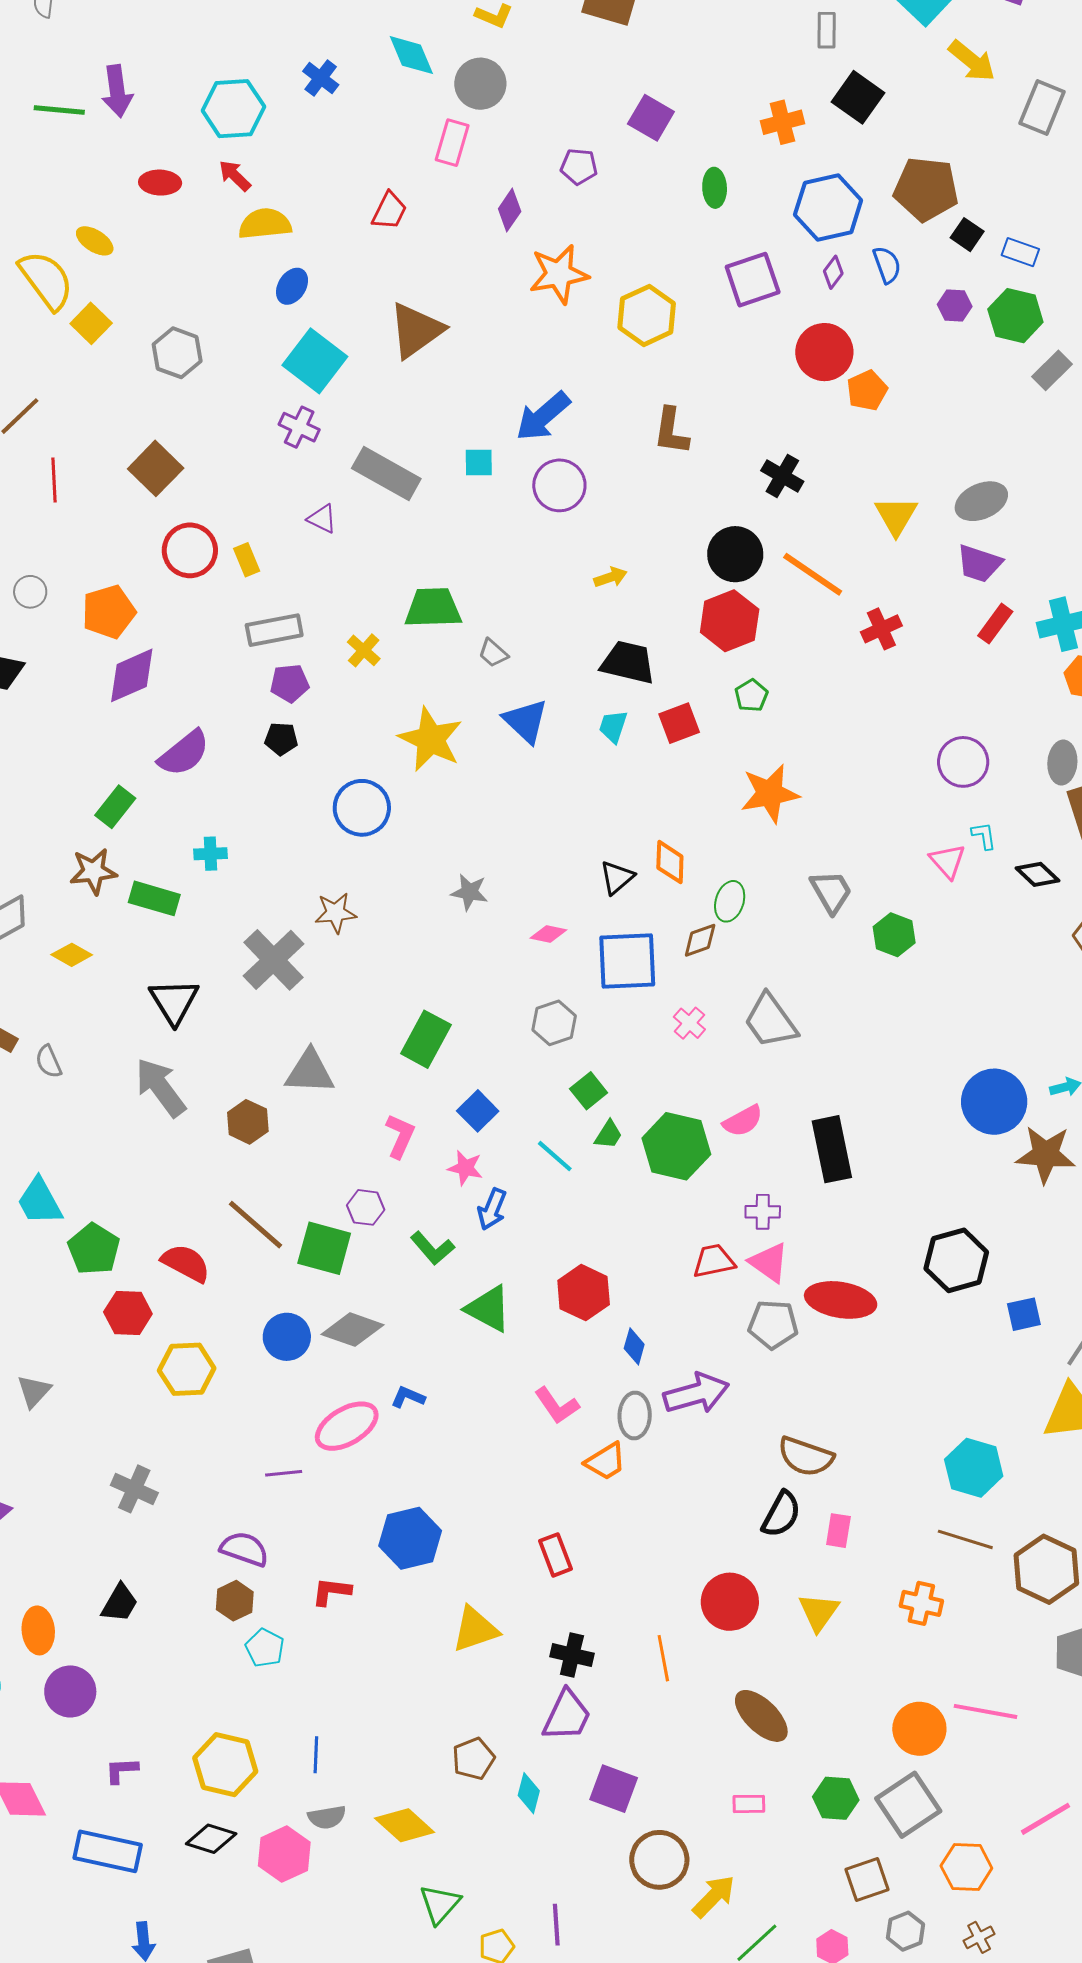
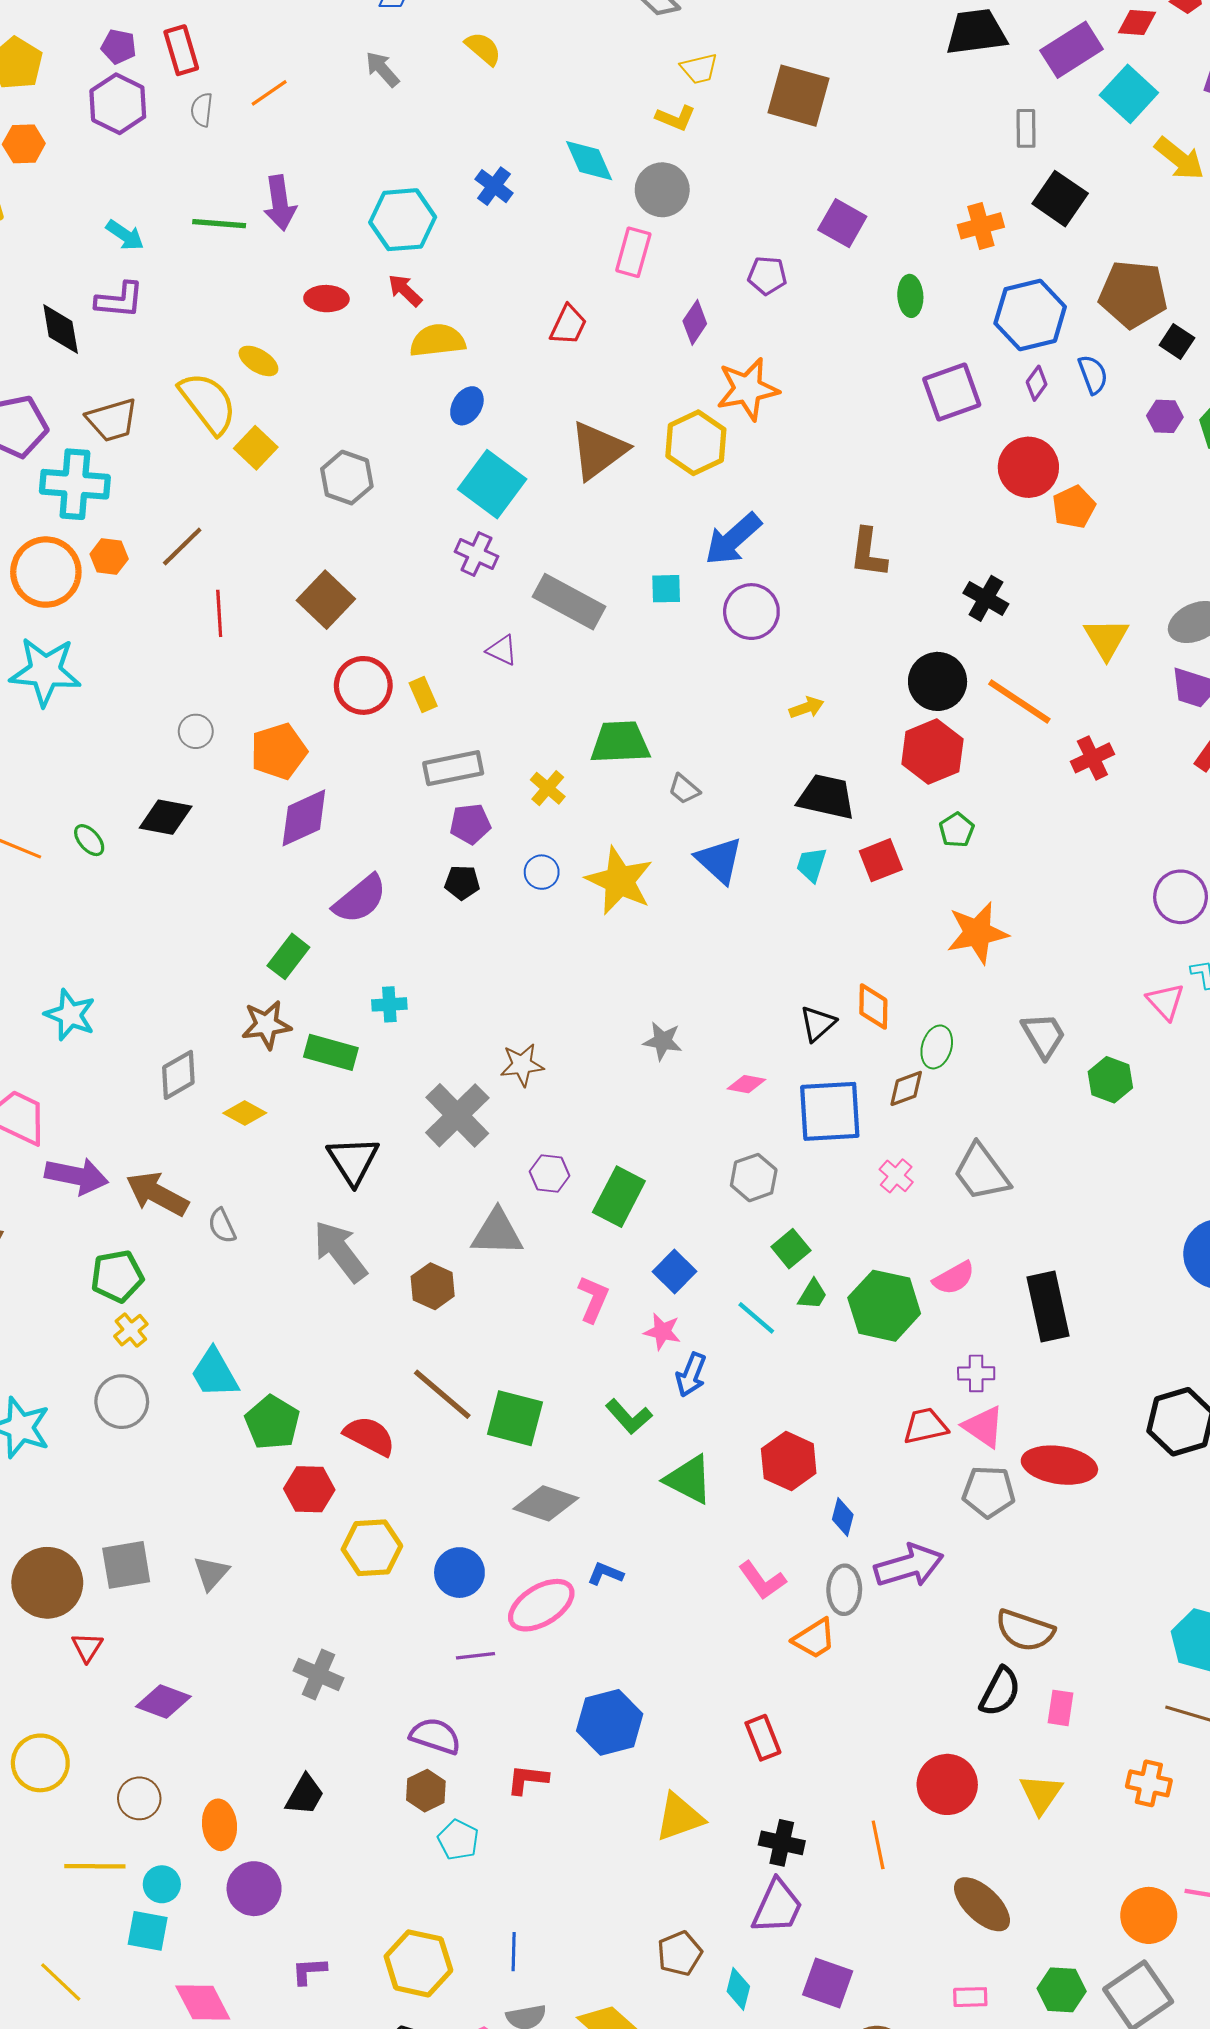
yellow hexagon: (647, 315) -> (696, 443), moved
blue circle: (362, 808) -> (542, 872), moved, size x0.6
purple hexagon: (366, 1207) -> (550, 1174), moved
blue circle: (287, 1337) -> (459, 1573), moved

